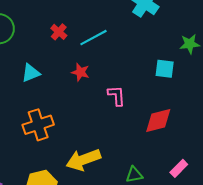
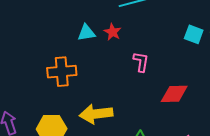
cyan square: (165, 69) -> (194, 34), moved
cyan triangle: (31, 73) -> (86, 33), moved

